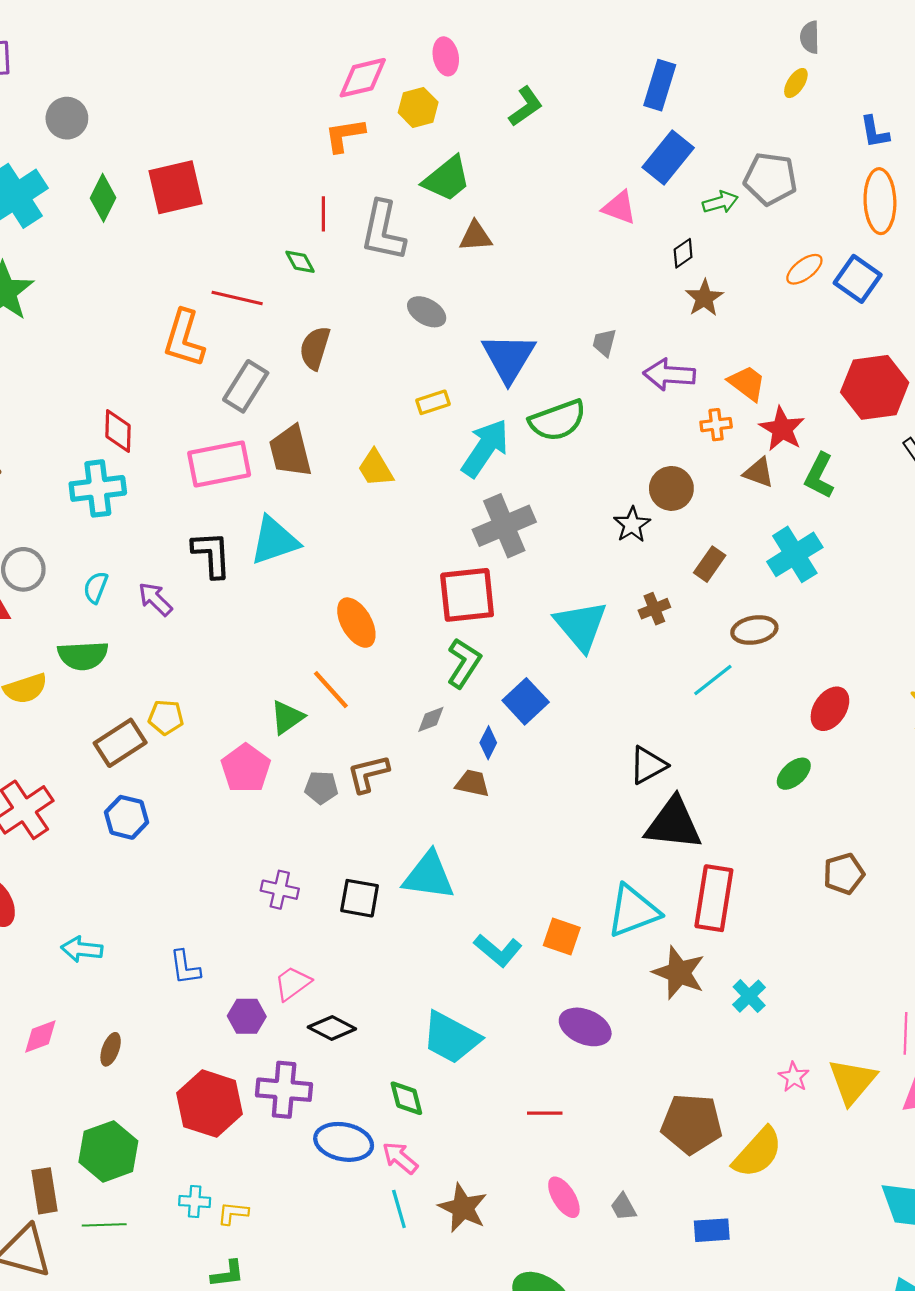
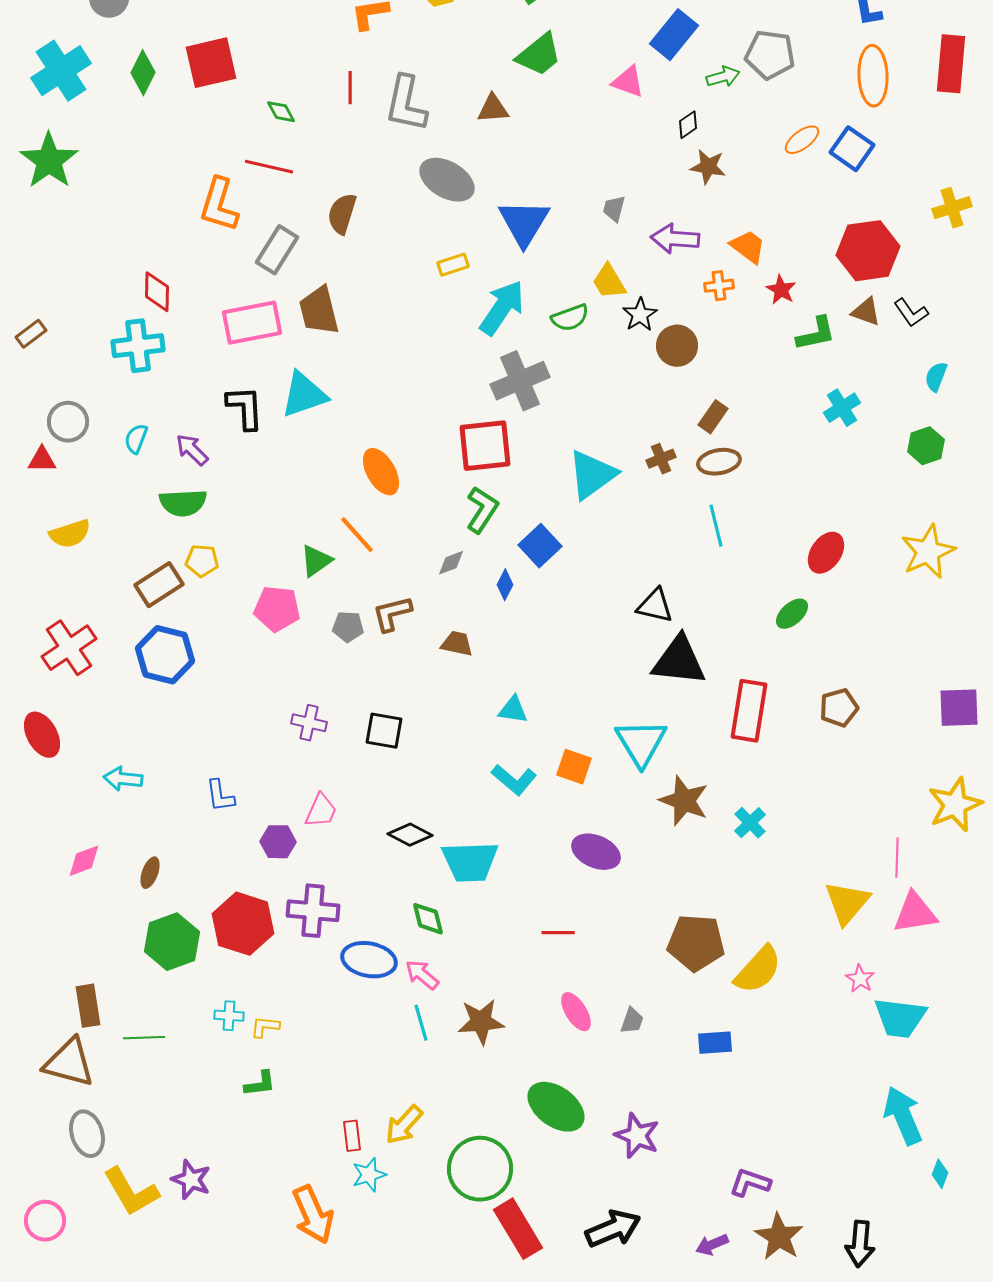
green trapezoid: (447, 179) -> (539, 55), moved
green diamond: (300, 262) -> (281, 112), moved
brown star: (704, 298) -> (708, 167), turned -30
gray ellipse: (427, 312) -> (447, 180), size x1.5
green semicircle: (558, 420) -> (570, 318), moved, size x0.7
red star: (782, 429) -> (781, 290), size x0.7
yellow trapezoid: (376, 468) -> (609, 282), moved
brown triangle: (759, 473) -> (866, 312), moved
green L-shape: (819, 476) -> (816, 334), turned -129
black star: (632, 525) -> (640, 315), moved
cyan cross: (795, 554) -> (842, 408), moved, size x0.7
cyan triangle: (581, 626) -> (592, 475), turned 34
brown ellipse: (754, 630) -> (719, 462), moved
green semicircle: (83, 656) -> (183, 503), moved
cyan line: (713, 680) -> (716, 526), turned -66
black triangle: (648, 765) -> (655, 606), turned 42
pink pentagon: (246, 768) -> (277, 609), turned -30
brown trapezoid: (472, 783) -> (457, 644), moved
blue hexagon: (127, 817) -> (165, 655), size x1.4
cyan triangle: (429, 876) -> (513, 710), moved, size x0.6
red rectangle: (714, 898) -> (749, 711), moved
cyan triangle: (633, 911) -> (641, 743), turned -40
pink trapezoid: (293, 983) -> (321, 811), turned 150
black diamond: (332, 1028) -> (410, 835), moved
cyan trapezoid: (451, 1038) -> (470, 862), turned -30
pink star: (794, 1077) -> (860, 979), moved
green hexagon: (108, 1151) -> (172, 942), moved
gray trapezoid: (623, 1207) -> (632, 1021), turned -132
brown star: (463, 1208) -> (481, 1022), turned -30

